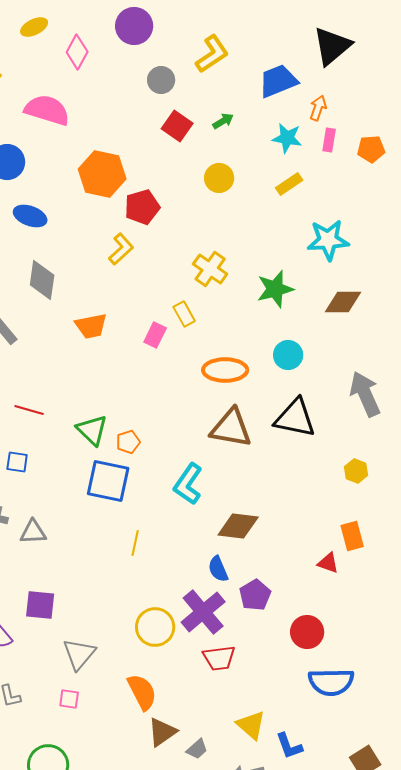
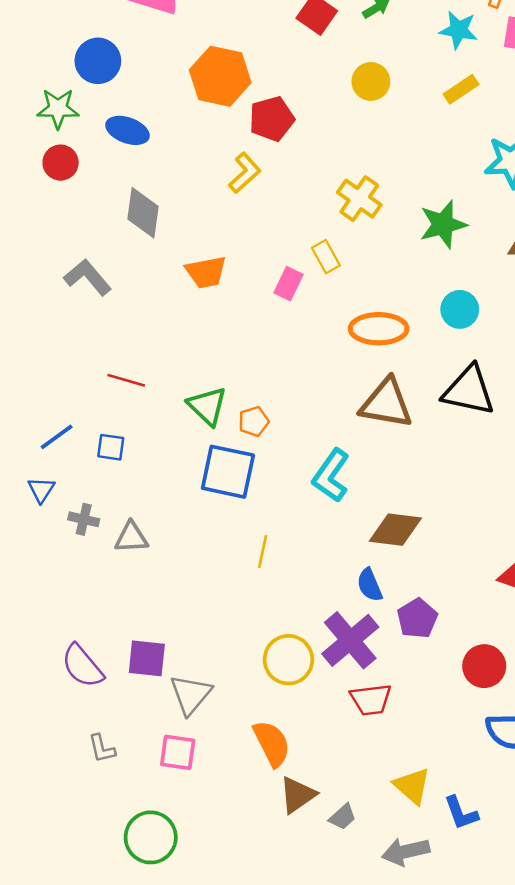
purple square: (40, 605) -> (147, 658), moved
pink square: (69, 699) -> (178, 752), size x1.4

